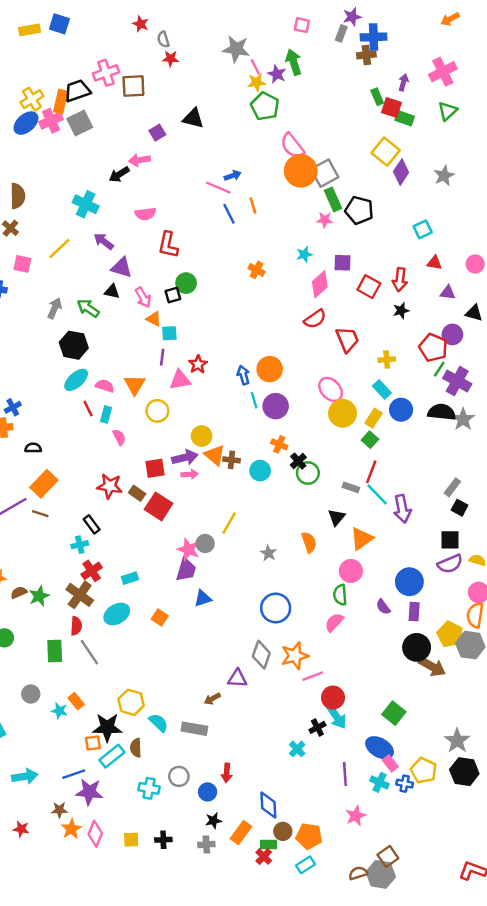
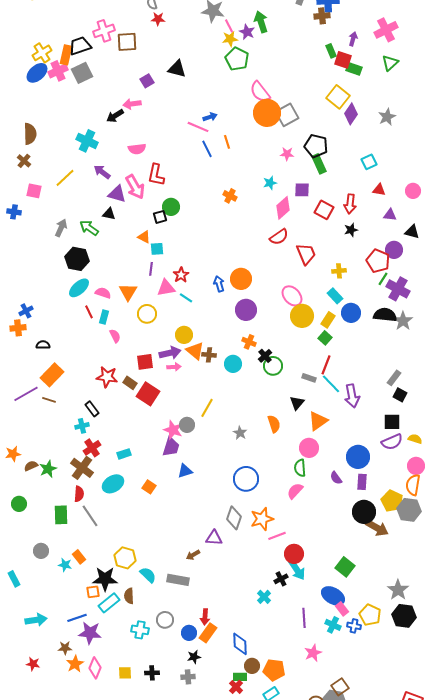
green rectangle: (333, 199) -> (319, 164), moved
pink arrow: (143, 297) -> (135, 187), moved, size x1.4
cyan line: (254, 400) -> (186, 298), moved, turned -40
orange rectangle: (241, 833) -> (208, 633), moved

